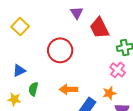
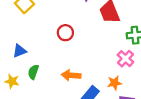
red circle: (60, 50) -> (65, 33), size x0.6

